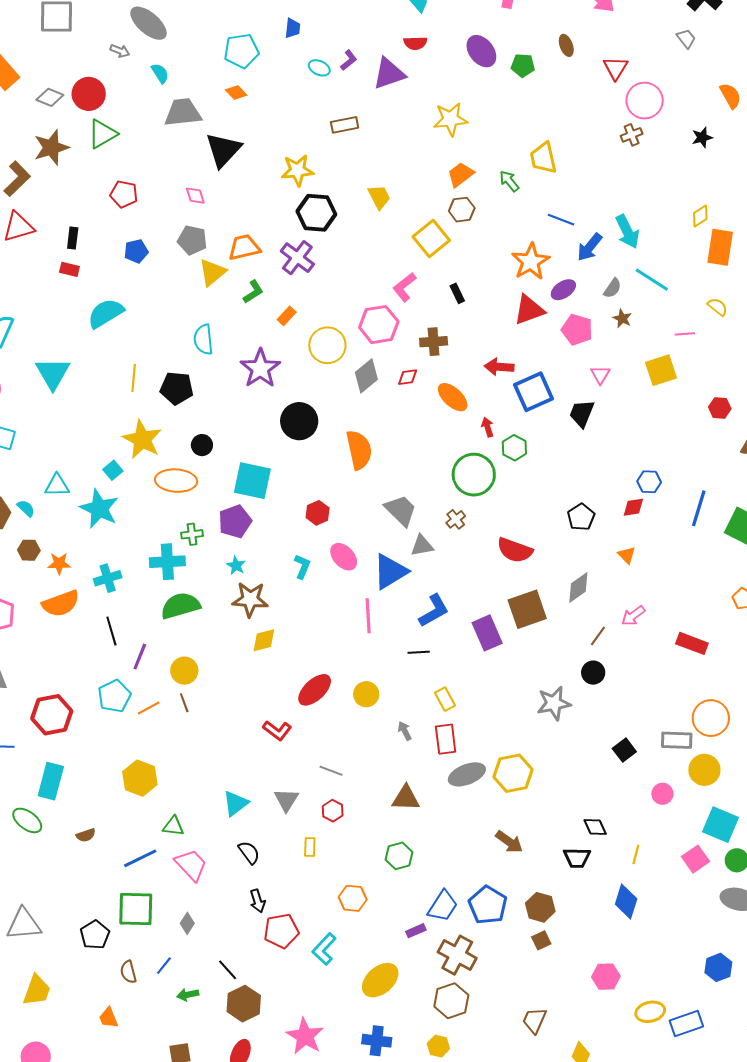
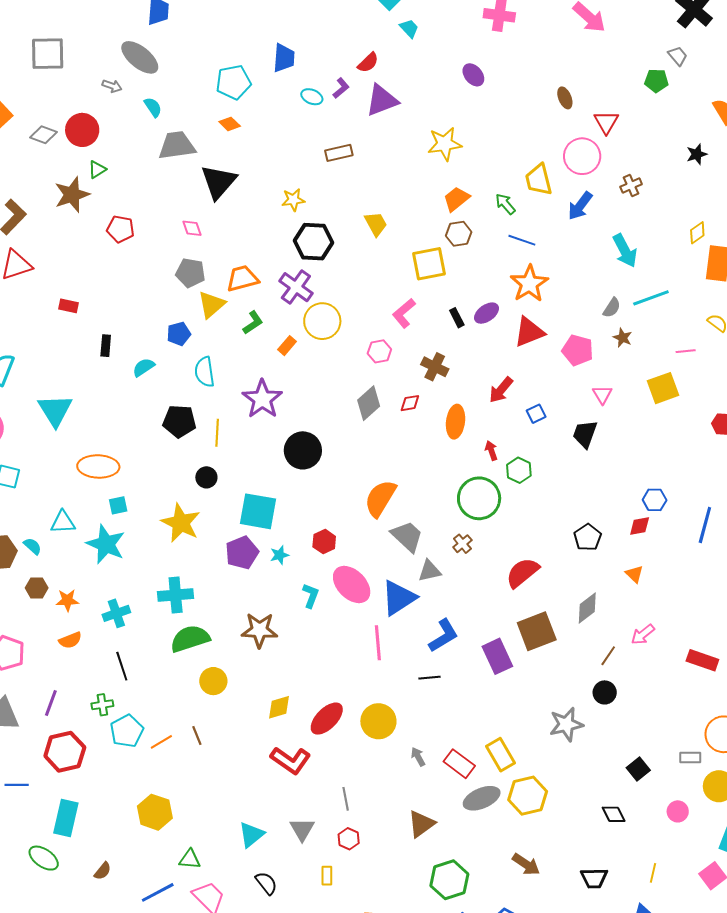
blue trapezoid: (293, 28) -> (284, 58), size x1.4
red semicircle: (415, 43) -> (368, 63), moved, turned -40
brown ellipse: (566, 45) -> (565, 98), moved
purple ellipse: (481, 51) -> (473, 75), size x0.7
green pentagon: (523, 65) -> (656, 81), moved
red triangle: (615, 68) -> (606, 122), moved
pink circle: (645, 101) -> (582, 156), moved
green triangle: (102, 134) -> (97, 169), size x0.6
brown cross: (632, 135) -> (631, 185), moved
brown star: (51, 147) -> (72, 195), moved
yellow star: (297, 170) -> (293, 200), size x0.7
blue line: (561, 220) -> (522, 240), moved
black rectangle: (73, 238) -> (106, 346), moved
yellow square: (431, 238) -> (429, 264), turned 30
blue arrow: (590, 247) -> (580, 206), moved
blue pentagon: (136, 251) -> (179, 334), moved
cyan line: (652, 280) -> (651, 298), turned -51
purple ellipse: (563, 290) -> (487, 313), moved
cyan semicircle: (106, 313) -> (144, 367), moved, size x0.6
pink hexagon: (379, 325) -> (379, 351), size x0.6
brown cross: (434, 342) -> (435, 367), turned 32
yellow circle: (327, 345) -> (322, 321), moved
red arrow: (499, 367) -> (501, 390), turned -52
yellow line: (134, 378) -> (217, 433), moved
blue square: (533, 392) -> (536, 414), size x0.5
orange ellipse: (453, 397) -> (456, 422), turned 56
yellow star: (142, 439) -> (181, 523), moved
orange semicircle: (359, 450) -> (380, 498), moved, turned -135
cyan square: (113, 470) -> (118, 505), turned 30
orange ellipse: (176, 481) -> (98, 466), moved
green cross: (192, 534) -> (102, 705), moved
red semicircle: (515, 550) -> (522, 573), turned 123
pink ellipse: (344, 557) -> (352, 585), size x1.4
cyan star: (236, 565) -> (279, 555), moved, turned 30
orange semicircle: (61, 604) -> (70, 640), size x0.6
yellow diamond: (264, 640) -> (279, 707), moved
purple line: (140, 657) -> (51, 703), moved
yellow circle: (184, 671) -> (213, 681), moved
yellow circle: (366, 694) -> (378, 721), size x1.4
yellow rectangle: (445, 699) -> (500, 755), moved, size x1.4
red L-shape: (277, 730) -> (291, 760), size x1.4
red rectangle: (446, 739) -> (459, 764), turned -44
gray rectangle: (677, 740) -> (690, 758), size x0.7
gray line: (331, 771) -> (346, 799), turned 60
brown triangle: (406, 798) -> (421, 824), turned -36
black diamond: (595, 827) -> (614, 814), moved
brown semicircle: (86, 835) -> (103, 871), turned -30
green hexagon: (399, 856) -> (449, 880), moved, size x1.4

